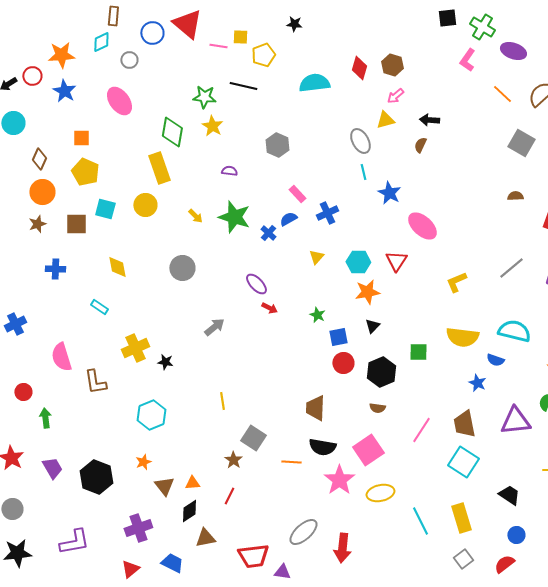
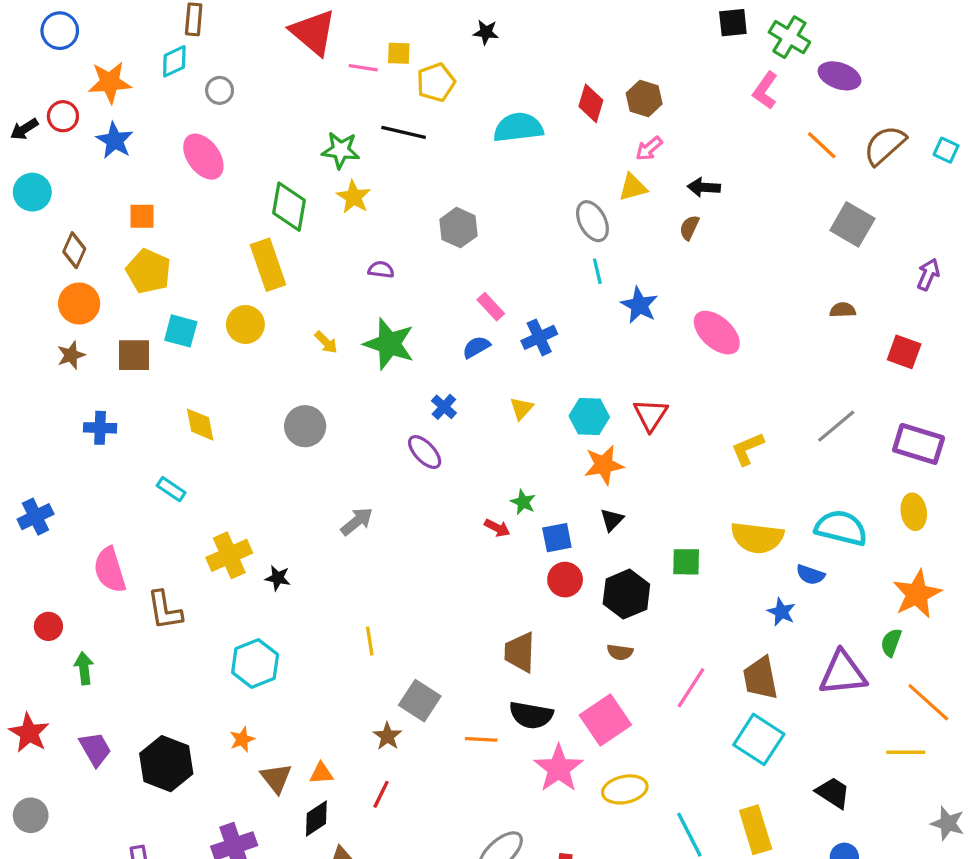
blue circle: (152, 33) -> (60, 31), moved
pink ellipse: (422, 226) -> (717, 333), moved
blue cross: (268, 233) -> (444, 407), moved
red arrow: (269, 308) -> (497, 528), moved

